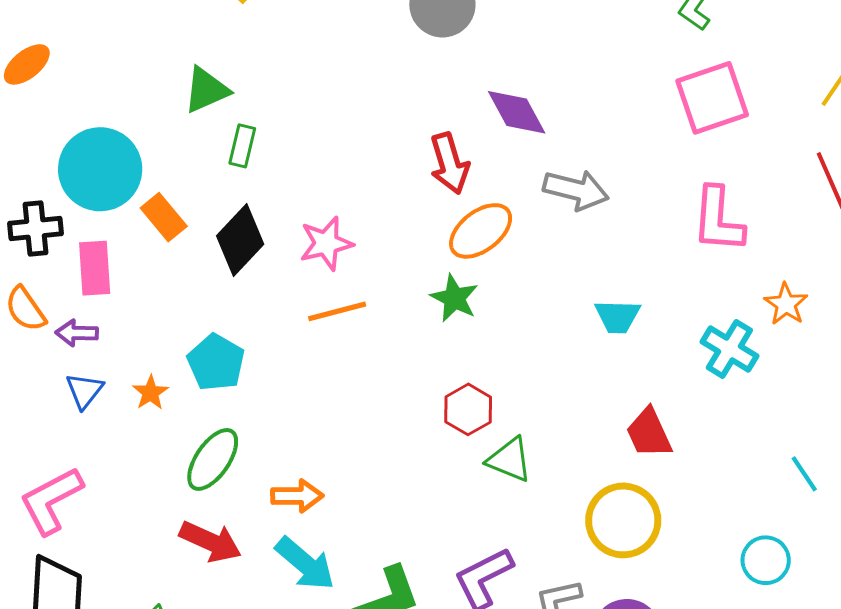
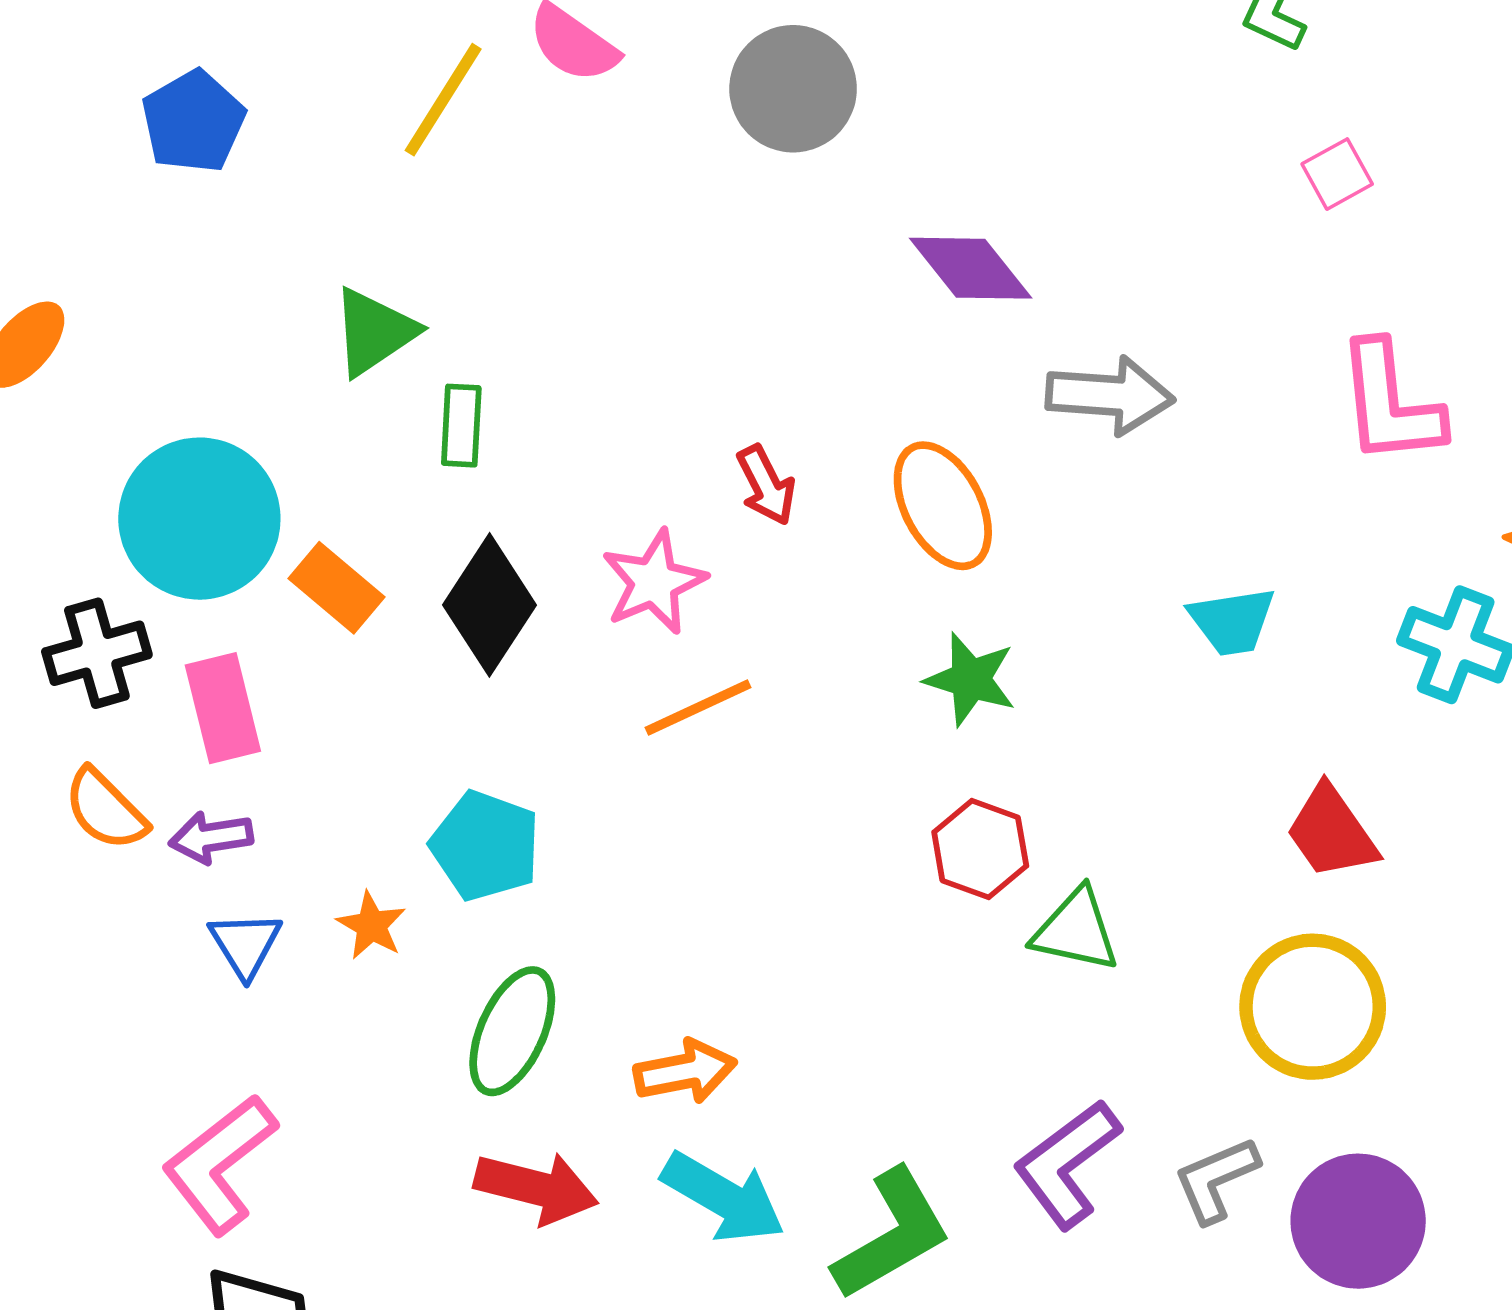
pink square: (712, 98) -> (1337, 174), size x0.5
red arrow: (450, 163) -> (766, 485), moved, size x0.7
orange ellipse: (481, 231) -> (943, 506), turned -70
green star: (454, 298) -> (970, 679), moved

